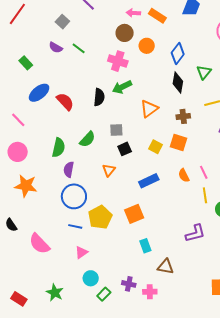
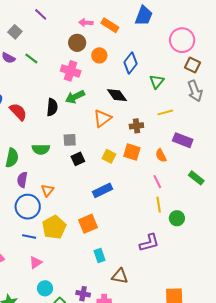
black diamond: (178, 83) -> (117, 95), moved, turned -45
green semicircle: (87, 139) -> (41, 149), turned 48
orange triangle: (109, 170) -> (47, 190), moved
orange semicircle: (184, 175) -> (161, 155), moved

